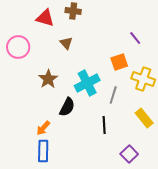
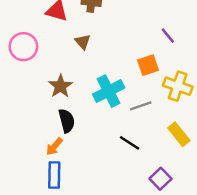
gray line: (113, 95) -> (141, 106), turned 54
black semicircle: (67, 107) -> (67, 121), moved, turned -42
black line: (104, 125) -> (130, 143), turned -54

